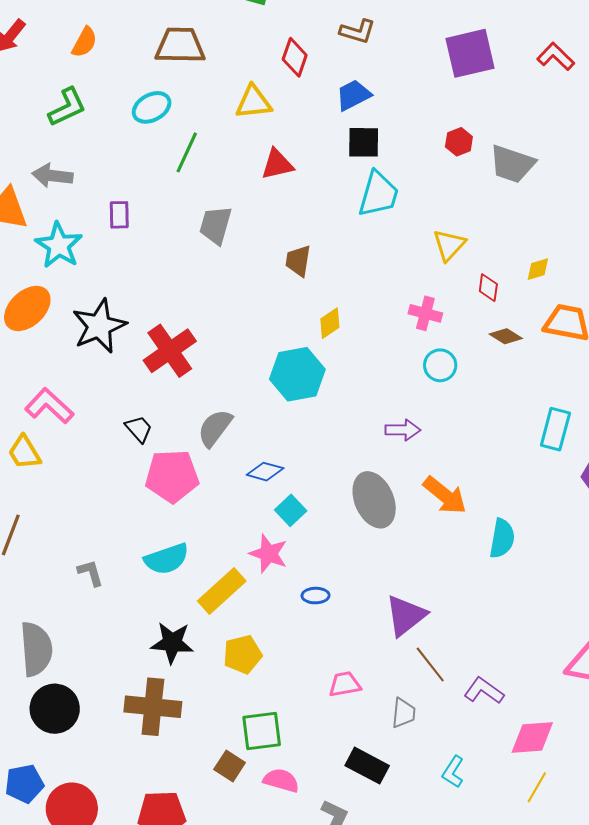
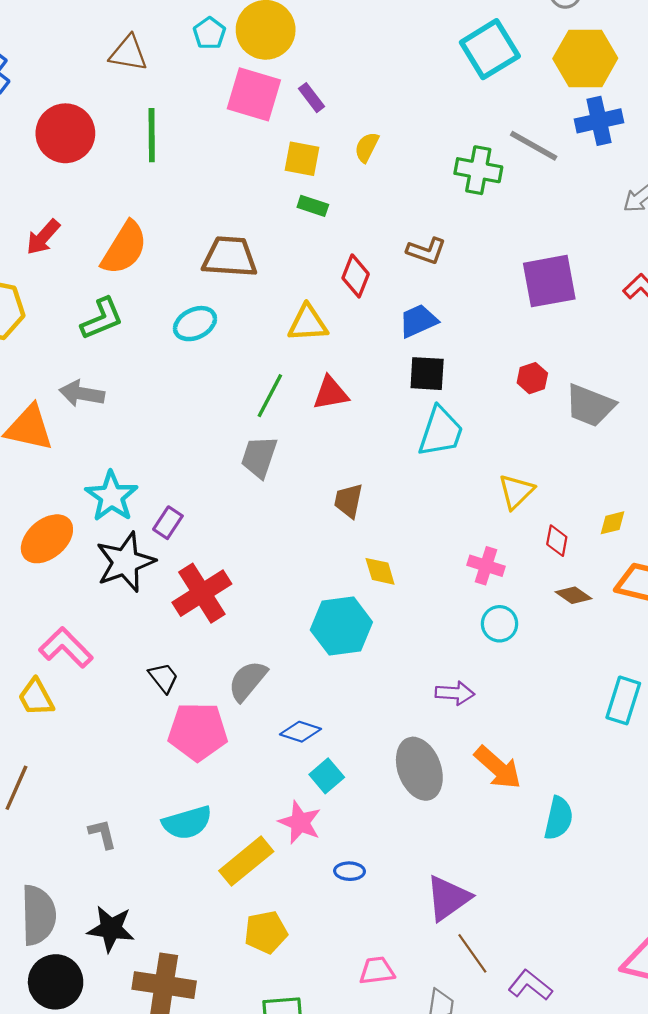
orange semicircle: (84, 42) -> (124, 248), size x1.6
green line: (187, 152) -> (270, 396), moved
purple rectangle: (119, 215) -> (168, 523), moved, turned 32
cyan star: (59, 245) -> (112, 496), moved
yellow diamond: (330, 323) -> (380, 571), turned -76
black star: (172, 643) -> (111, 929), moved

